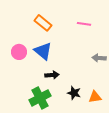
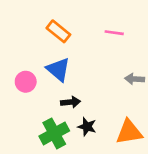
pink circle: (19, 52) -> (26, 82), moved
black star: (74, 93) -> (87, 127), moved
orange triangle: (95, 97) -> (129, 132), size x1.5

